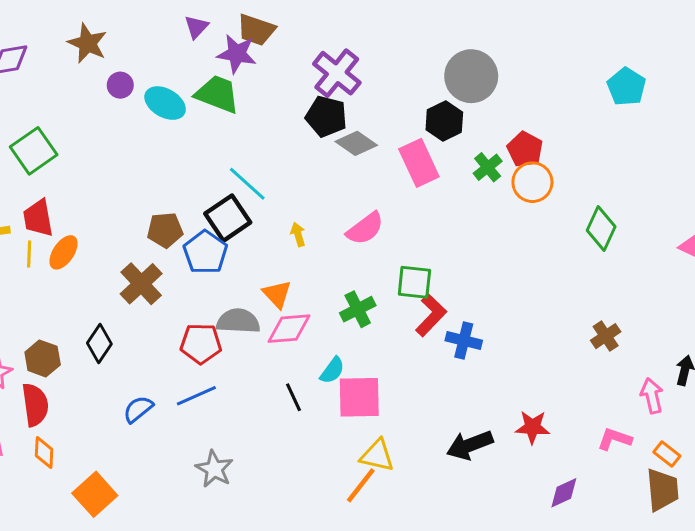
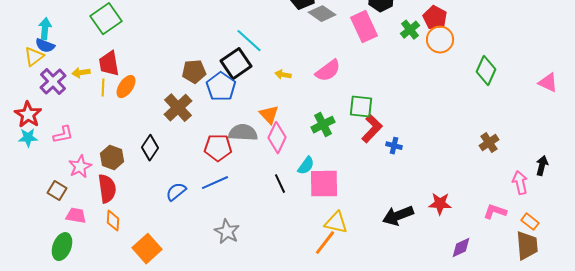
yellow arrow: (298, 234) -> (283, 75), turned -63
pink diamond: (289, 329) -> (277, 138), turned -60
blue cross: (464, 340) -> (394, 146), size x0.7

